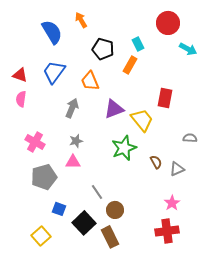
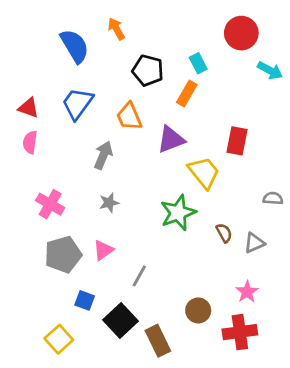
purple triangle: (114, 109) -> (171, 139), moved
pink triangle: (73, 162) -> (103, 250), moved, turned -35
gray line: (97, 192) -> (139, 276), turned 63
brown circle: (115, 210) -> (198, 310), moved

